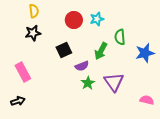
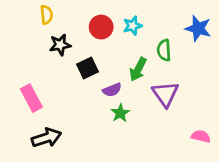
black star: (33, 33) -> (60, 45), moved
blue star: (145, 53) -> (198, 28), moved, turned 30
purple triangle: (114, 82) -> (165, 94), moved
black arrow: (18, 101) -> (46, 138), moved, size x1.5

